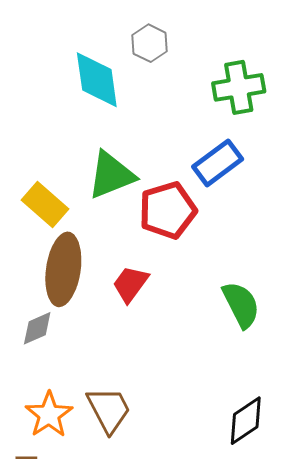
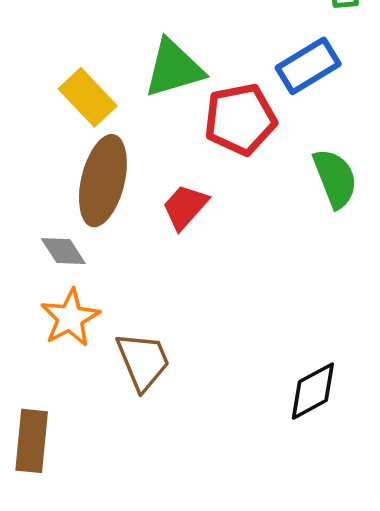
green semicircle: (241, 305) -> (335, 178), moved
gray diamond: (37, 328) -> (63, 251), turned 75
orange star: (49, 415) -> (70, 318), moved

